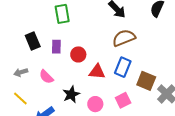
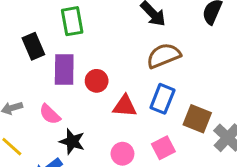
black rectangle: (33, 41) -> (33, 46), moved
purple rectangle: (56, 47) -> (64, 70), size x1.5
black star: (71, 94) -> (72, 141), moved, turned -30

